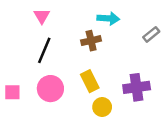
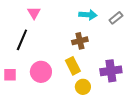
gray rectangle: (151, 34) -> (116, 18), moved
brown cross: (91, 41) -> (80, 41), moved
black line: (44, 50) -> (22, 40), moved

